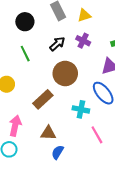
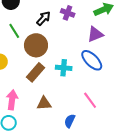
brown circle: (65, 73) -> (36, 45), moved
cyan cross: (81, 109) -> (64, 68), moved
blue semicircle: (58, 152) -> (70, 121), moved

